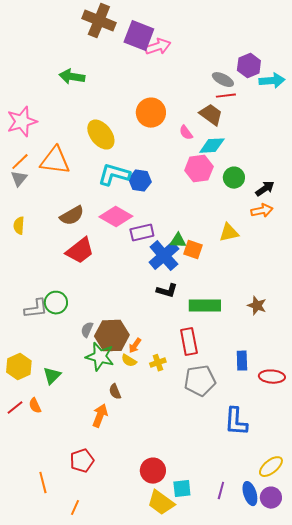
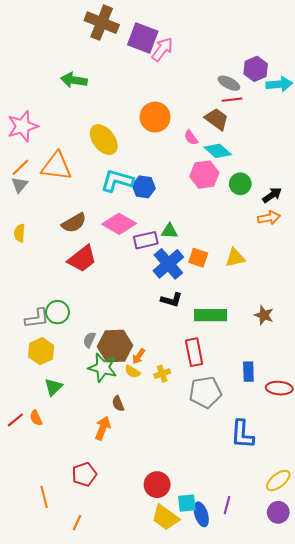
pink arrow: (158, 47) -> (162, 49), turned -35
cyan diamond: (212, 146) -> (218, 151), turned 44
yellow triangle: (229, 233) -> (235, 258), moved
green triangle: (178, 241) -> (169, 231), moved
yellow hexagon: (19, 367) -> (41, 351), moved
blue ellipse: (250, 494) -> (201, 514), moved

